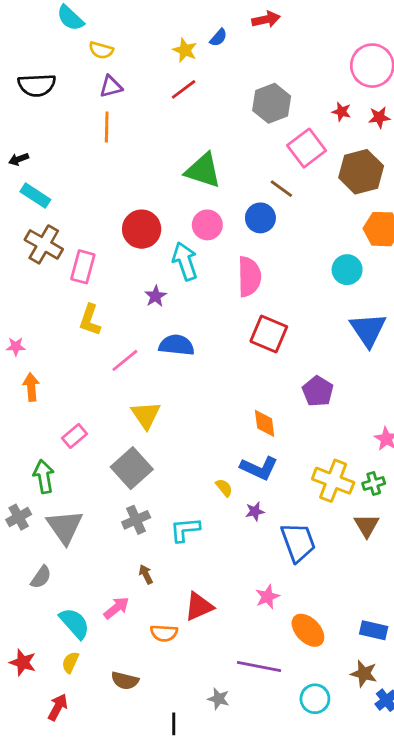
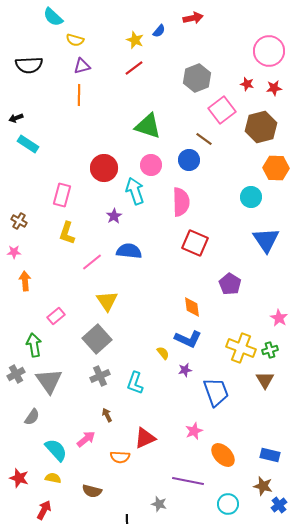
brown cross: (44, 244) -> (19, 221), moved, size x0.6
cyan L-shape: (185, 530) -> (135, 383), turned -65
yellow semicircle: (70, 662) -> (53, 478), turned 77

